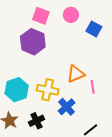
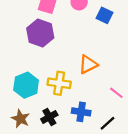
pink line: (93, 87) -> (116, 93), moved, turned -40
blue cross: (67, 107) -> (81, 112), moved, turned -36

